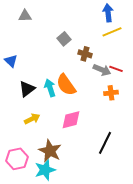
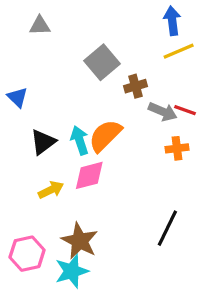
gray square: (64, 39) -> (102, 62), size x1.5
brown cross: (85, 54) -> (136, 86), turned -32
orange semicircle: (66, 85) -> (105, 136), turned 80
pink diamond: (71, 120) -> (89, 175), moved

